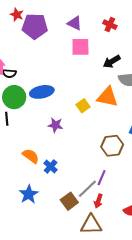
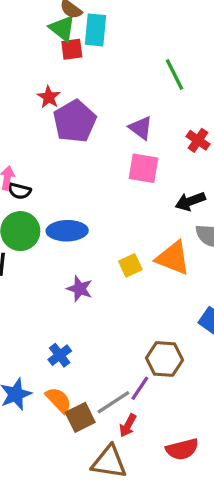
purple pentagon: (35, 26) -> (75, 121), turned 30
brown hexagon: (112, 146) -> (164, 359), moved
orange semicircle: (31, 156) -> (59, 400), moved

